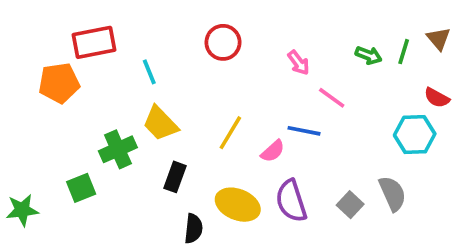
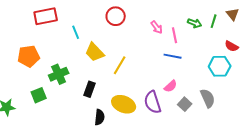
orange pentagon: (59, 83) -> (29, 56), moved
pink line: (332, 98) -> (175, 35), moved, turned 42
yellow trapezoid: (160, 123) -> (95, 52), moved
blue line: (304, 131) -> (173, 56), moved
pink semicircle: (273, 151) -> (171, 86), moved

